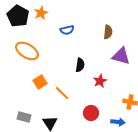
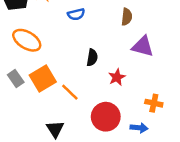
orange square: (40, 82) -> (43, 78), size x1.5
red circle: (91, 113) -> (106, 117), size x1.5
gray rectangle: (24, 117) -> (16, 78), moved, turned 40

